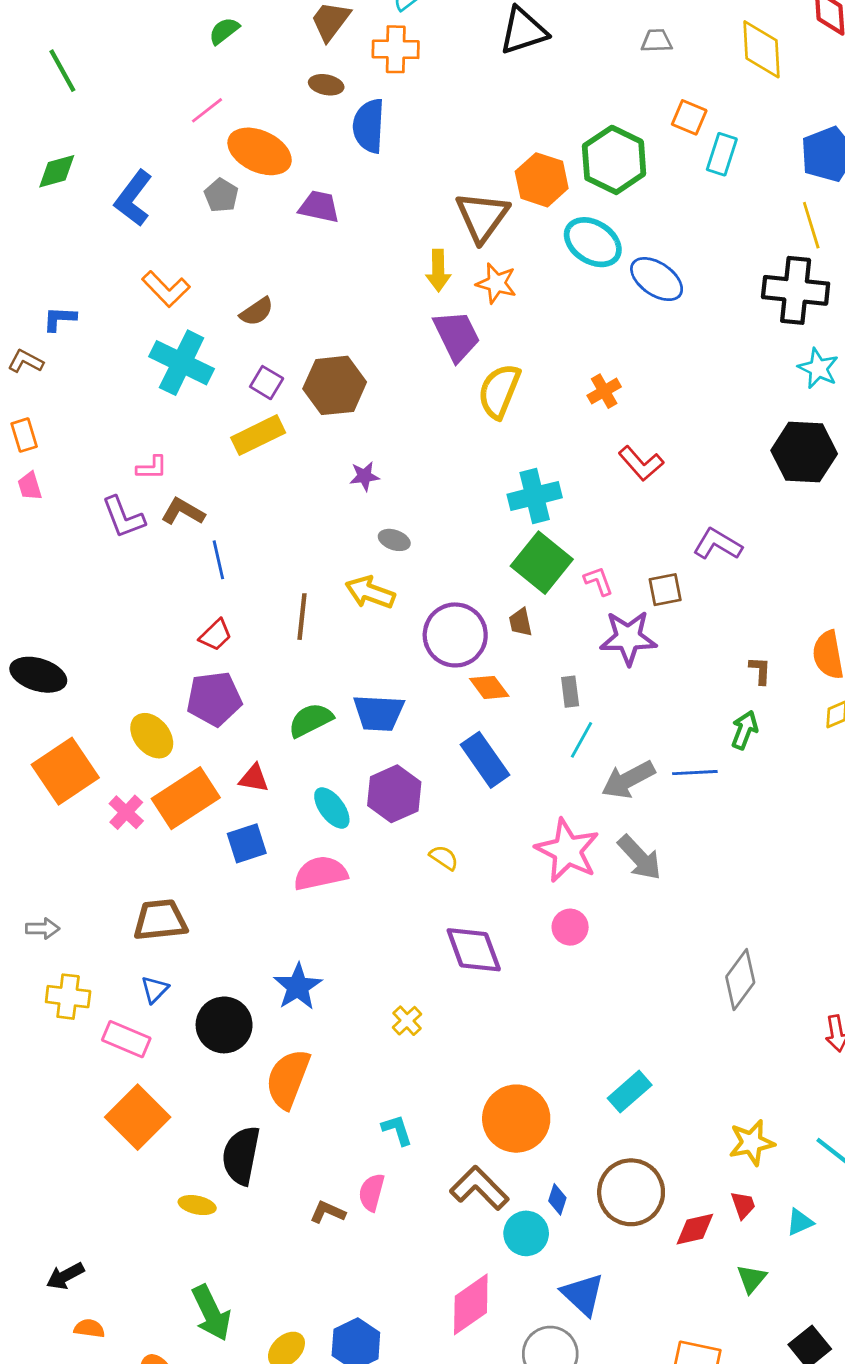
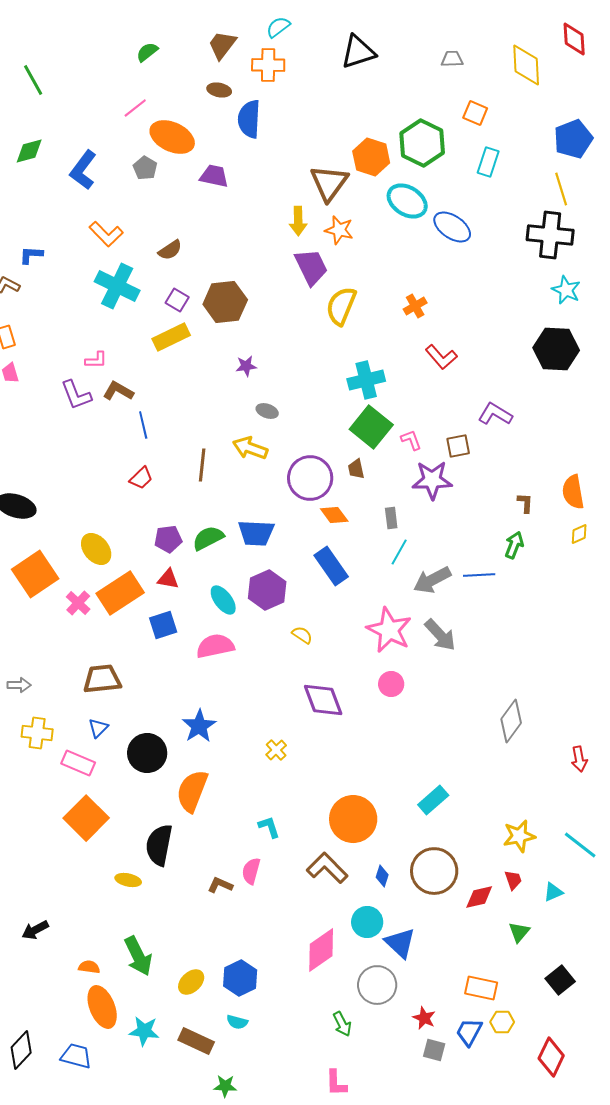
cyan rectangle: (722, 154) -> (488, 162), moved
purple pentagon: (214, 699) -> (168, 539), moved, size x0.7
cyan circle: (526, 1233) -> (367, 922), moved
orange semicircle: (89, 1328) -> (89, 967), moved

